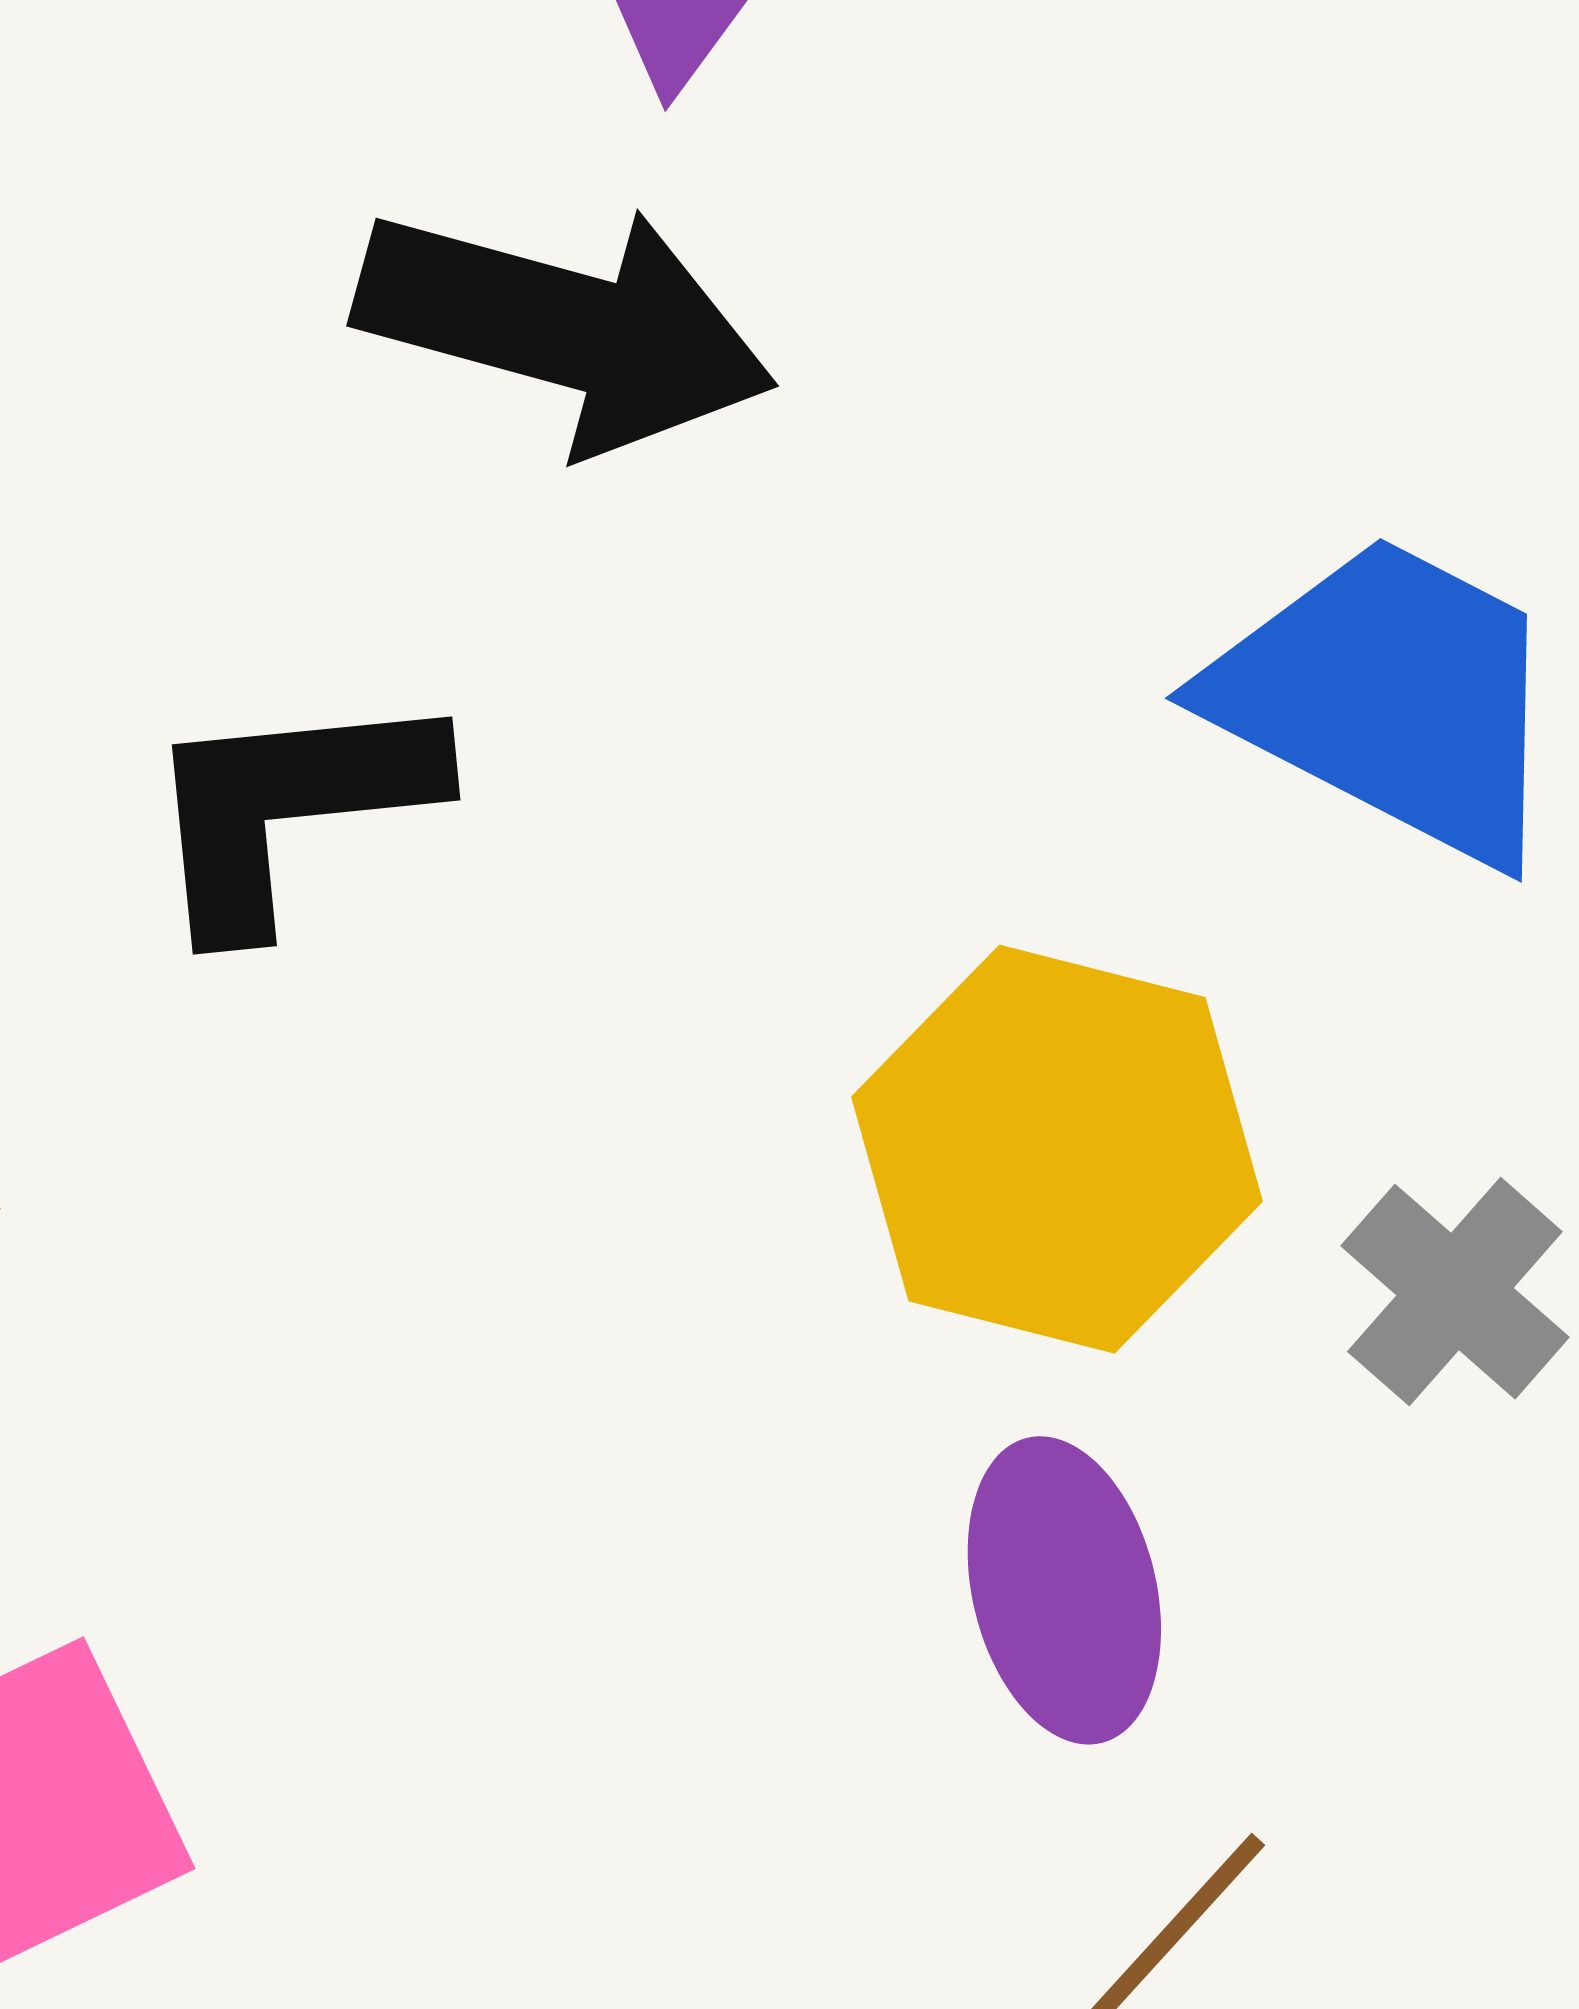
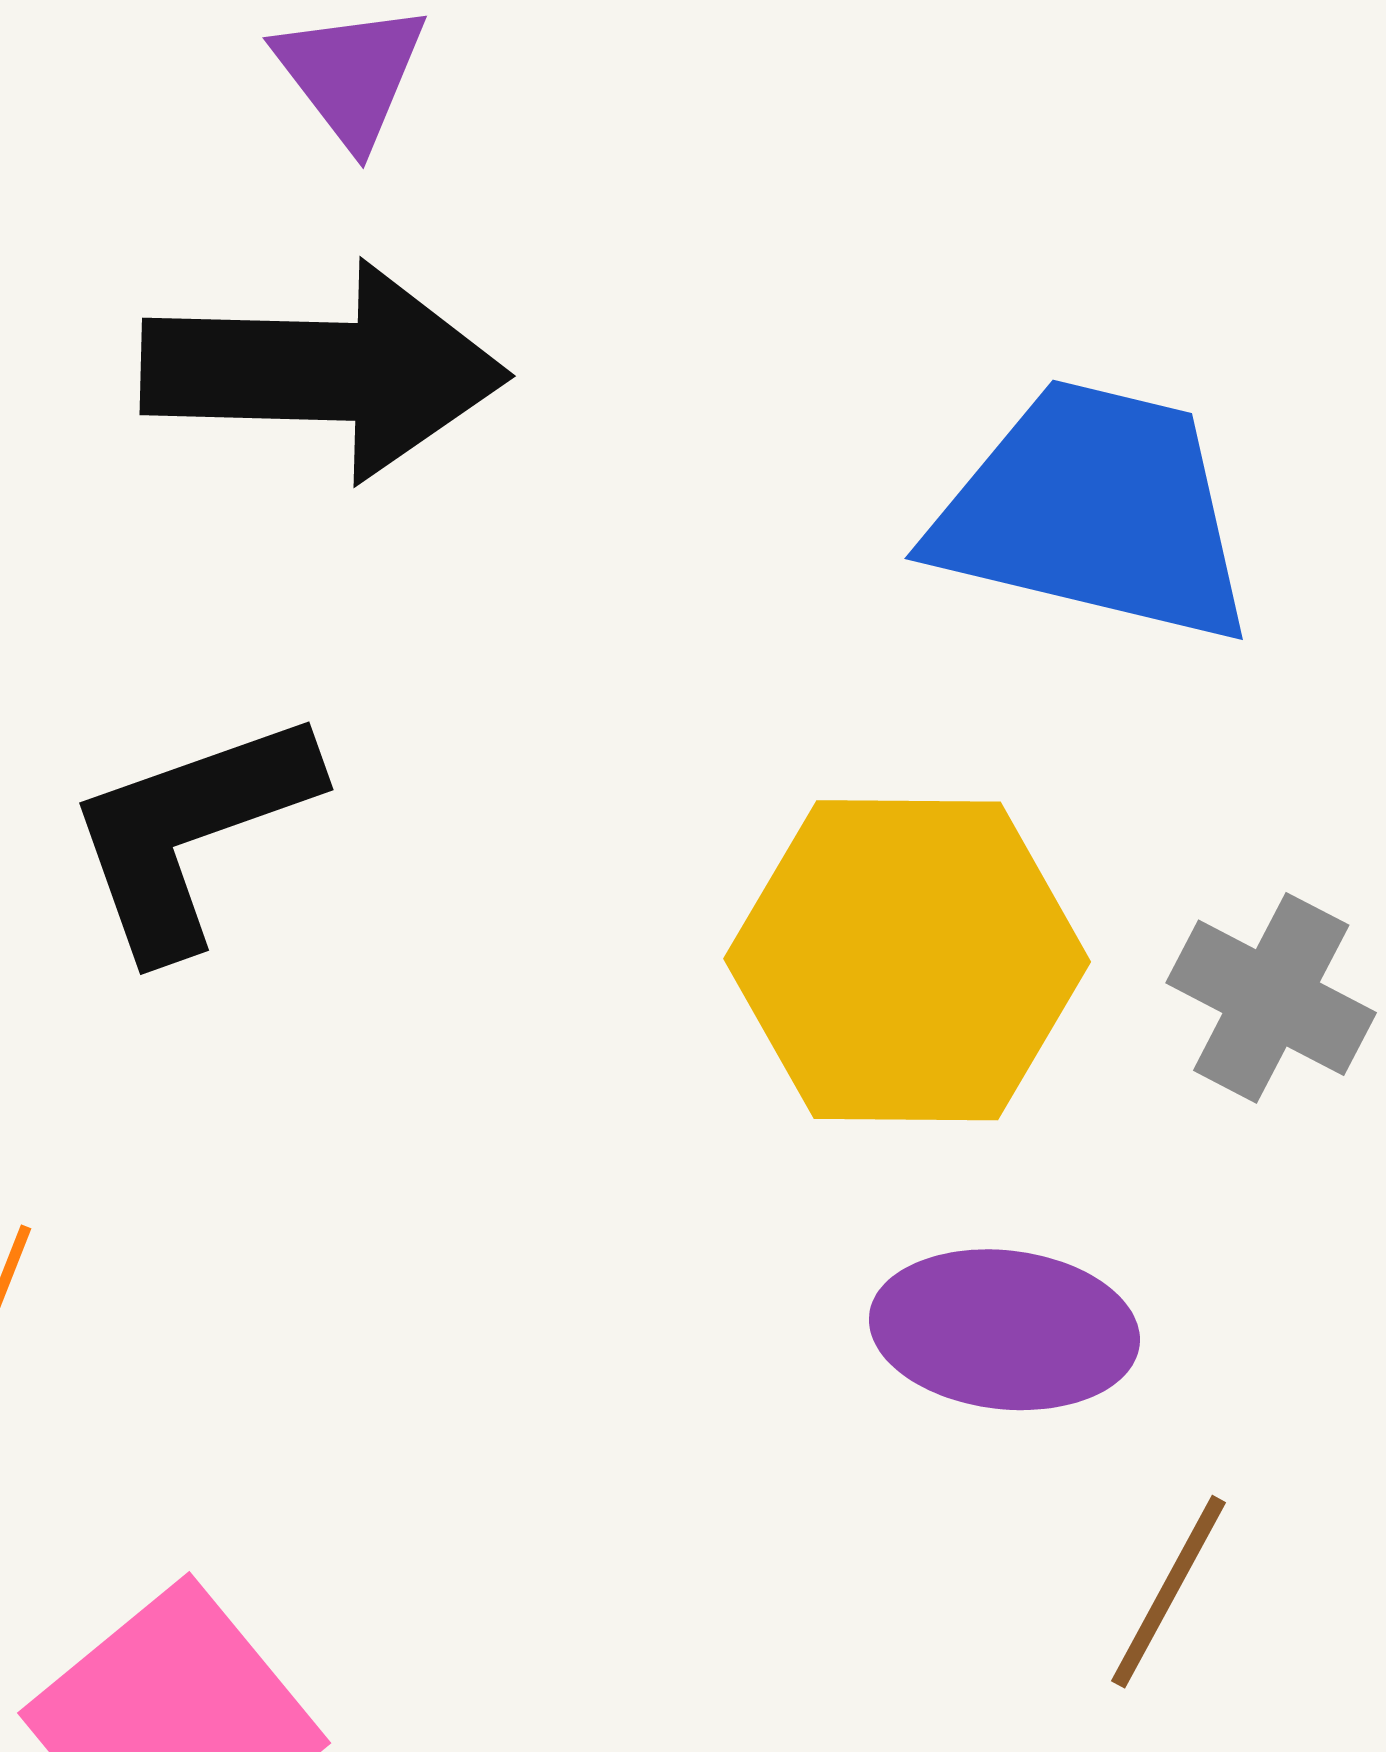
purple ellipse: (1064, 1590) -> (1004, 1330), turned -56

